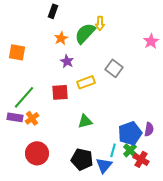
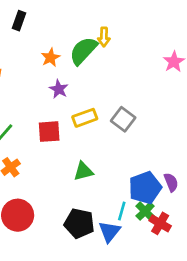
black rectangle: (53, 11) -> (19, 21), moved
gray square: (114, 68) -> (123, 119), moved
purple semicircle: (149, 129) -> (171, 182), turned -32

